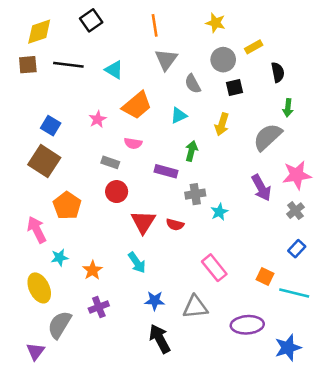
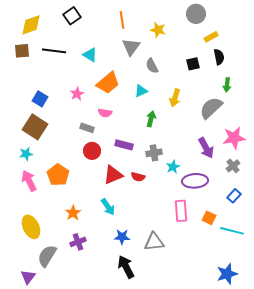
yellow star: (216, 23) -> (158, 30), moved
yellow rectangle: (254, 47) -> (211, 37), moved
gray circle: (223, 60) -> (196, 14), moved
black square: (235, 88) -> (193, 64), moved
purple rectangle: (166, 171) -> (124, 145), moved
orange pentagon: (67, 206) -> (58, 175), moved
red triangle: (143, 222) -> (113, 175), turned 35
cyan star: (60, 258) -> (26, 154), moved
pink rectangle: (214, 268) -> (181, 211), moved, turned 35
purple ellipse: (247, 325) -> (195, 181), moved

